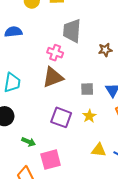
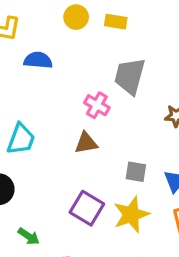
brown triangle: (53, 77) -> (86, 143), size x0.7
yellow star: (89, 116) -> (131, 214), size x1.6

